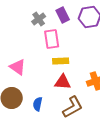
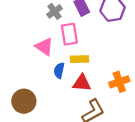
pink triangle: (18, 67) -> (44, 47), moved
blue semicircle: (38, 104) -> (59, 70), moved

